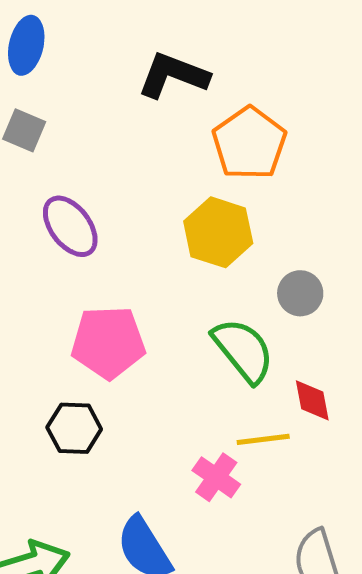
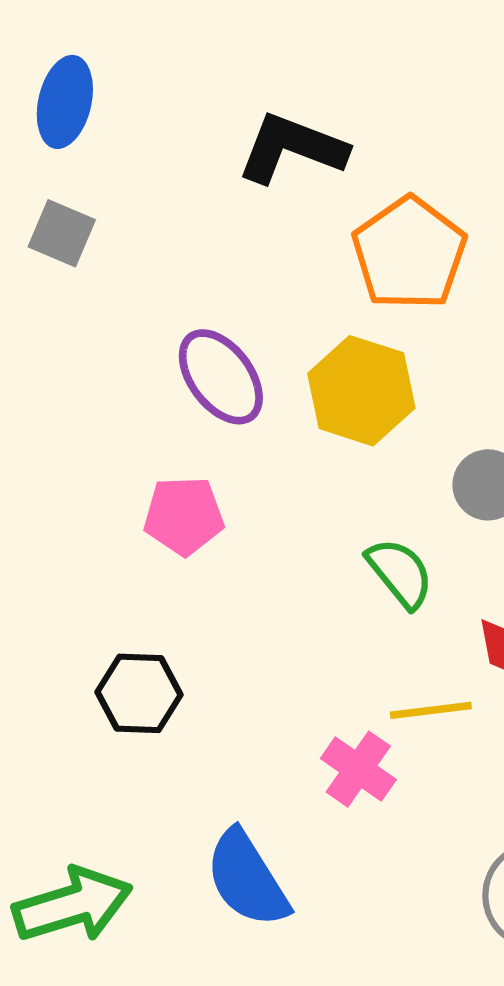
purple ellipse: (70, 226) -> (221, 377), moved
pink pentagon: (108, 342) -> (184, 516), moved, size x0.7
green semicircle: (243, 350) -> (400, 573), size x0.7

